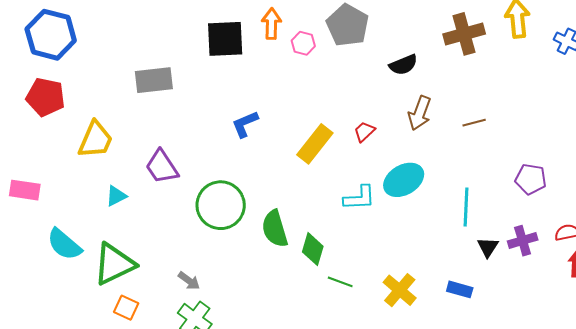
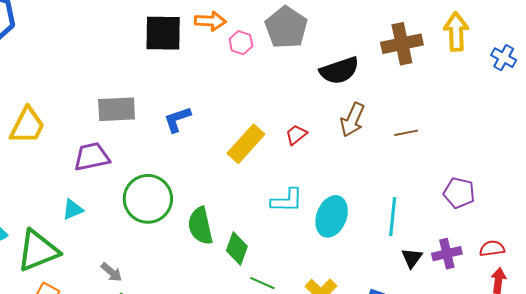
orange arrow: (271, 24) -> (210, 21), turned 88
black semicircle: (403, 65) -> (339, 70), size x1.4
gray rectangle: (154, 80) -> (117, 109), moved
purple trapezoid: (162, 167) -> (92, 157), turned 108
cyan ellipse: (404, 180) -> (332, 216), moved, turned -42
cyan triangle: (116, 196) -> (73, 209), moved

